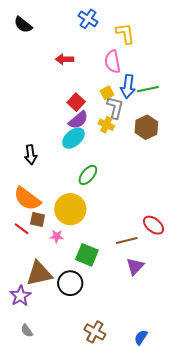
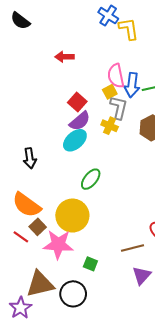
blue cross: (88, 19) -> (108, 16), moved
pink semicircle: (113, 62) -> (116, 76), moved
brown square: (37, 220) -> (38, 227), turned 35
pink star: (57, 236) -> (58, 244), size x2.0
green square: (87, 255) -> (90, 264), size x0.6

